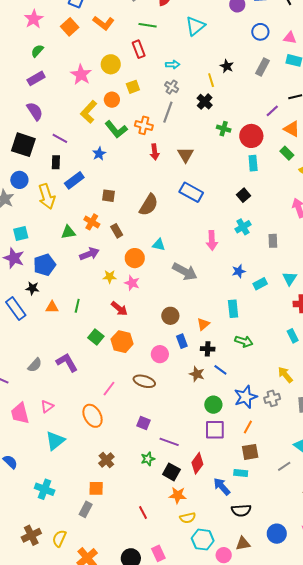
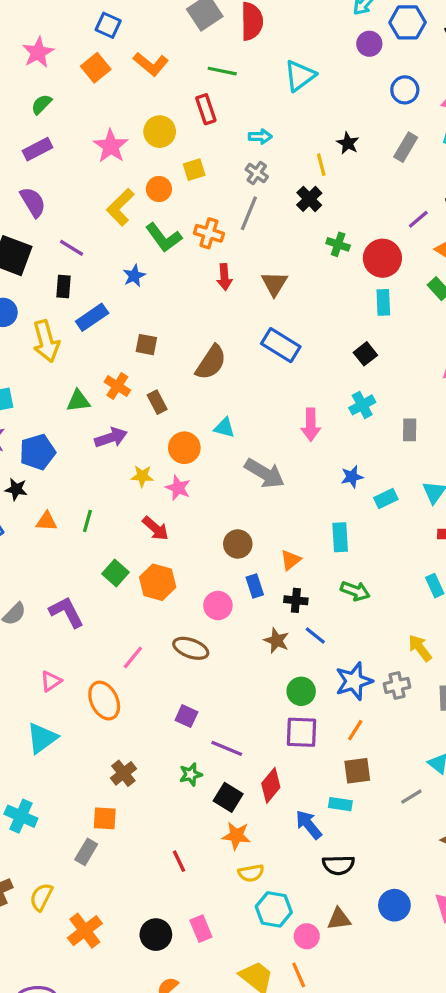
pink triangle: (47, 407) -> (51, 681), moved

